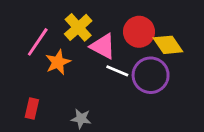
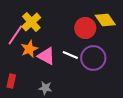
yellow cross: (78, 27) -> (31, 22), moved
yellow diamond: (168, 45) -> (105, 20), moved
pink triangle: (103, 46) -> (46, 56), moved

